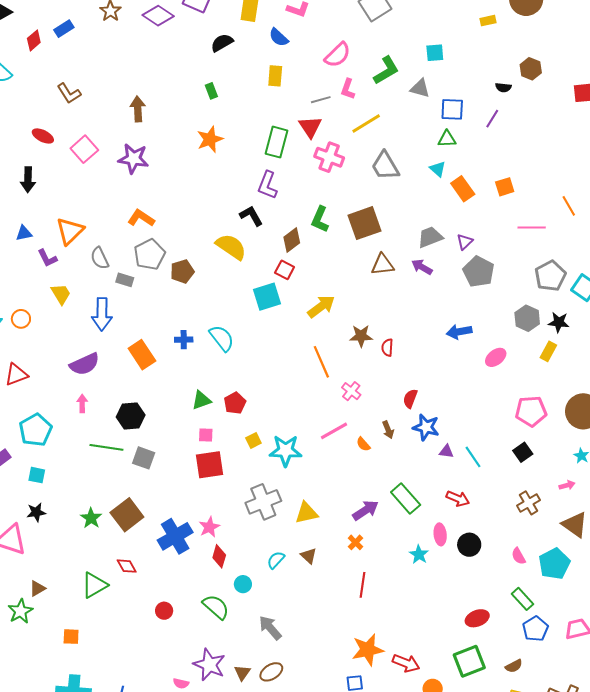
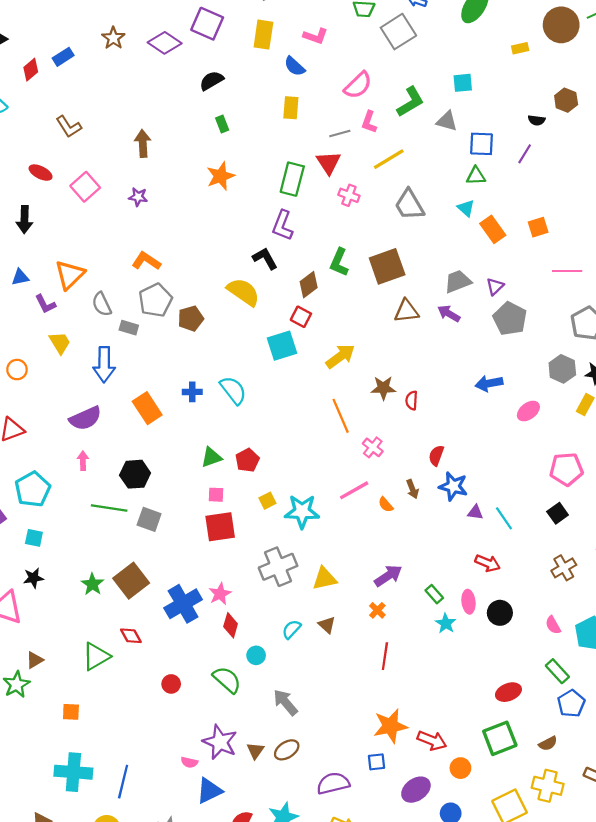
black semicircle: (222, 43) -> (211, 81), moved
pink cross: (329, 157) -> (349, 195), size x0.7
purple star: (133, 159) -> (138, 197), size x0.6
green rectangle: (406, 498) -> (434, 594), moved, size x0.6

